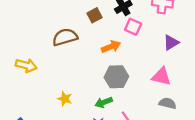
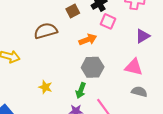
green arrow: (104, 102) -> (81, 91), turned -49

